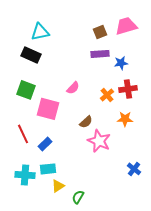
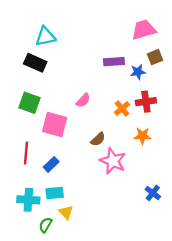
brown square: (100, 32) -> (155, 57), moved
red line: (23, 134) -> (26, 153), turned 30
yellow triangle: (58, 186) -> (66, 212), turned -40
green semicircle: (78, 197) -> (45, 225), moved

